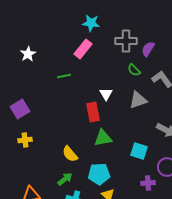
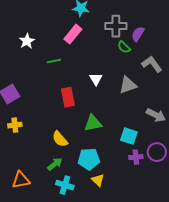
white star: (28, 54) -> (27, 41), moved
green semicircle: (134, 70) -> (124, 47), moved
red rectangle: (93, 112) -> (68, 97), moved
purple cross: (148, 183) -> (136, 157), moved

